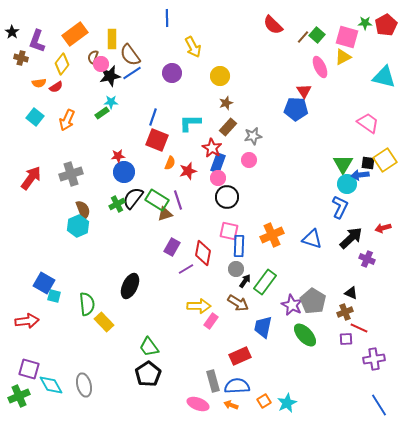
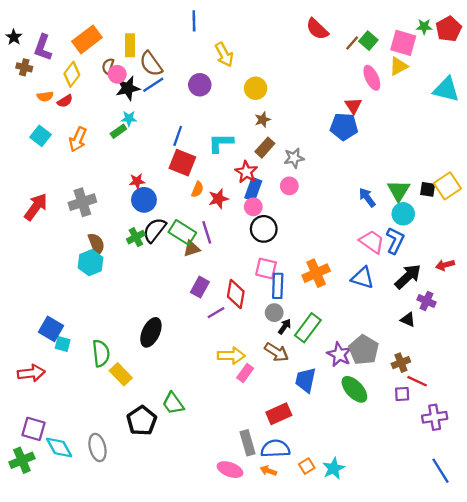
pink trapezoid: (368, 123) -> (372, 242), moved
blue arrow: (360, 175) -> (367, 198), moved, turned 60
black triangle: (351, 293) -> (408, 320), moved
black pentagon: (148, 374) -> (142, 421), moved

